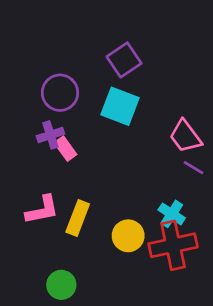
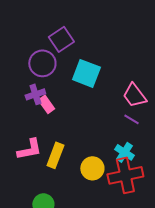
purple square: (124, 60) -> (61, 39), moved
purple line: (194, 168) -> (131, 119), moved

